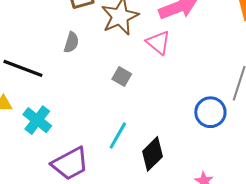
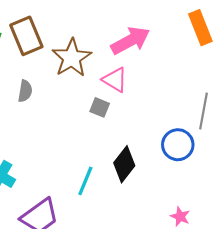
gray square: (122, 76) -> (100, 107), moved
black diamond: (152, 154) -> (124, 164), moved

